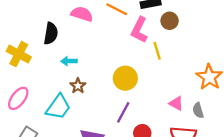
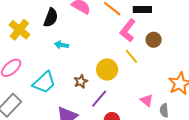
brown circle: (170, 21) -> (154, 40), moved
yellow line: (157, 51) -> (132, 56), moved, turned -35
brown star: (78, 86) -> (81, 81), moved

